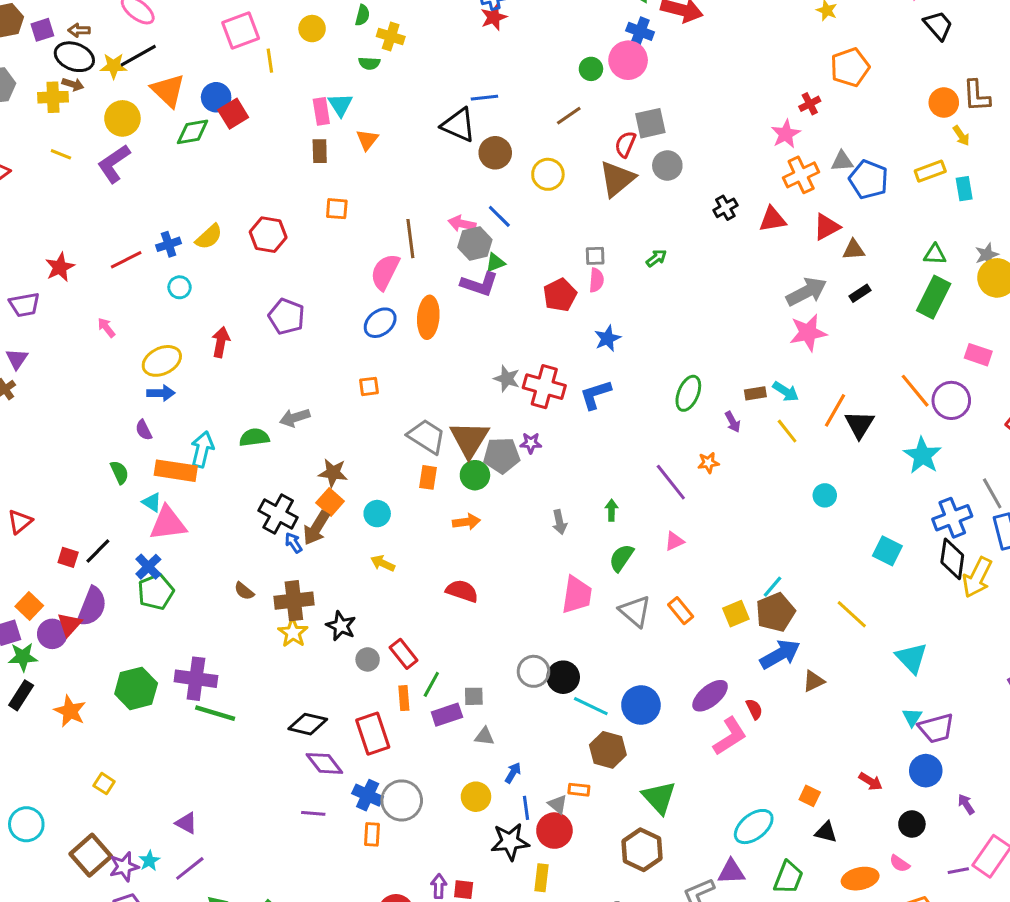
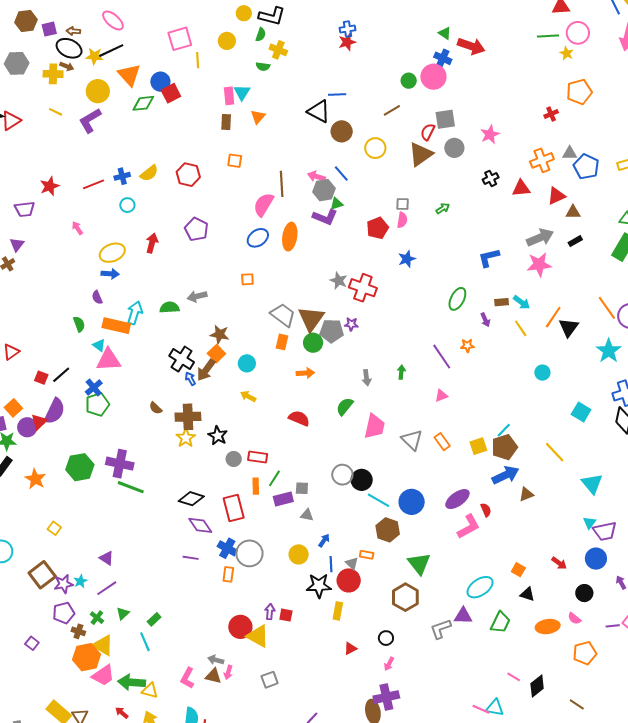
pink star: (786, 134) -> (490, 134), moved
blue L-shape: (595, 395) -> (489, 258), moved
green semicircle: (621, 558) -> (345, 406), moved
red rectangle: (404, 654) -> (258, 457), turned -48

